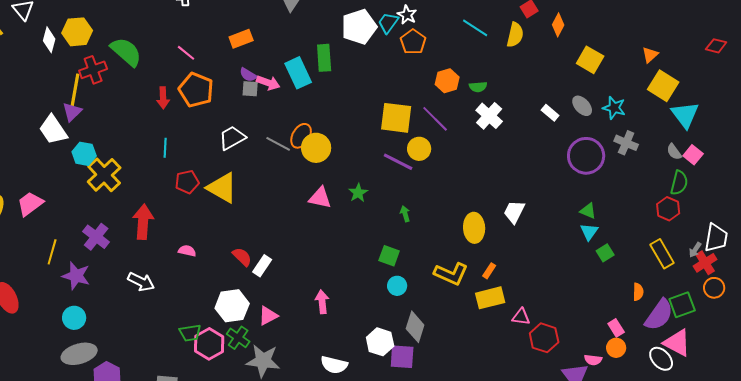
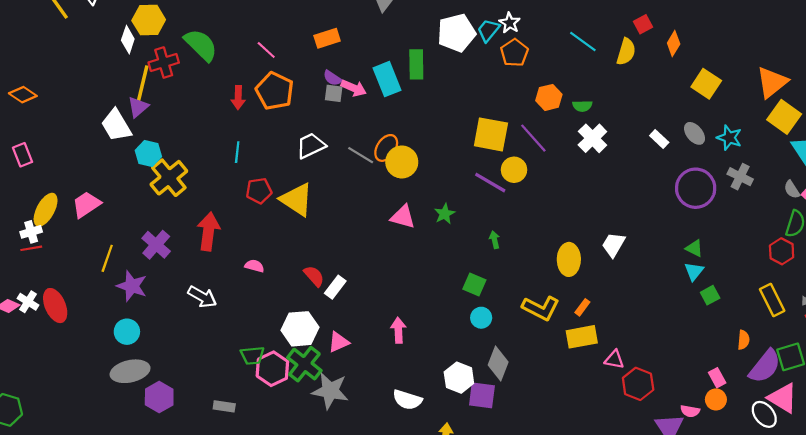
white diamond: (49, 40) -> (128, 40), moved
orange triangle: (650, 55) -> (772, 82), size x1.8
green cross: (238, 338) -> (304, 364), size x1.4

